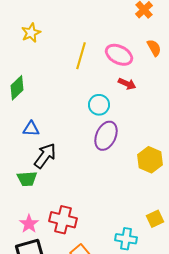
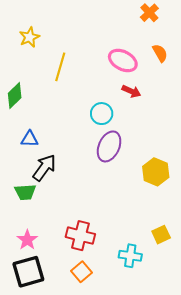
yellow line: (81, 56) -> (60, 67), moved
red cross: (63, 220) -> (80, 236), moved

